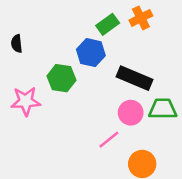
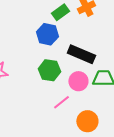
green hexagon: (61, 78) -> (49, 70), moved

